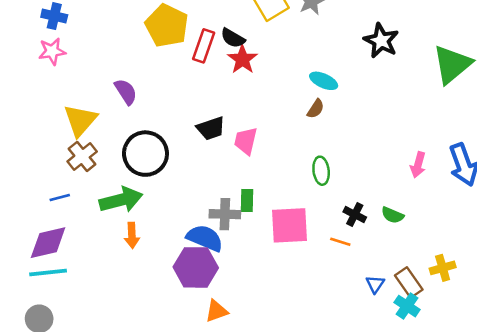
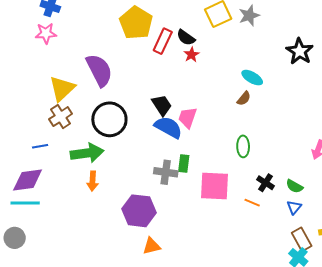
red star: (242, 59) -> (192, 55), size x0.7
purple semicircle: (126, 92) -> (99, 70), size x1.6
black trapezoid: (211, 128) -> (162, 105), turned -110
blue semicircle: (205, 238) -> (168, 127), moved
blue triangle: (375, 284) -> (294, 207), moved

